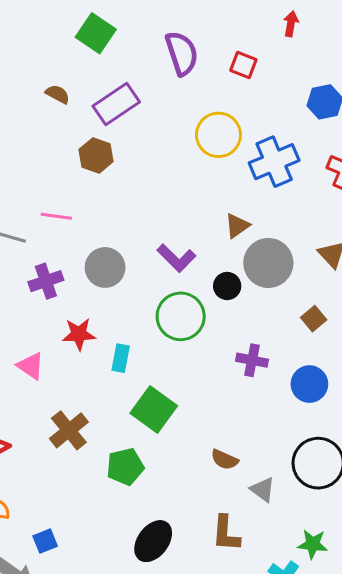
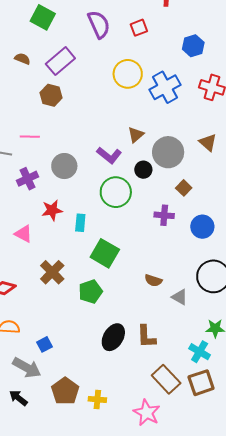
red square: (243, 65) -> (139, 28), turned -36
brown triangle: (237, 226) -> (136, 135), moved
brown square: (314, 319) -> (184, 188), moved
brown L-shape: (226, 533) -> (146, 337), moved

